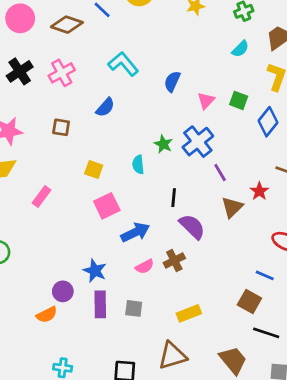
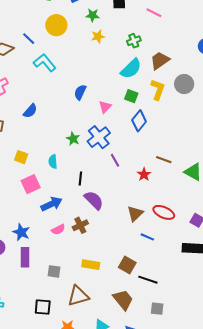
cyan semicircle: (240, 49) -> (131, 69), size x1.6
cyan L-shape: (123, 64) -> (45, 63), moved
green square: (239, 100) -> (131, 96), moved
blue diamond: (268, 122) -> (139, 121), moved
cyan semicircle: (138, 165) -> (53, 162), moved
brown triangle: (232, 207) -> (135, 214), moved
brown square: (249, 301) -> (127, 265), moved
gray square: (134, 308) -> (54, 271), moved
yellow rectangle: (189, 313) -> (91, 265), turned 30

